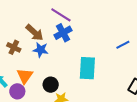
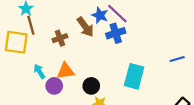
brown cross: (14, 47) -> (60, 38), turned 32
blue star: (41, 50) -> (100, 15), moved
orange triangle: (25, 76) -> (66, 71), turned 36

